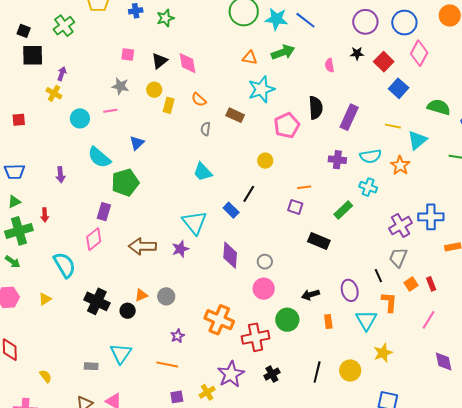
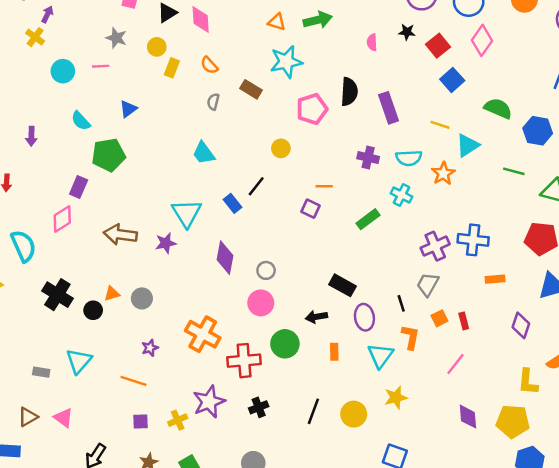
purple rectangle: (349, 117) -> (389, 108), turned -50
cyan semicircle: (99, 157) -> (81, 121), size x0.7
black rectangle: (319, 241) -> (343, 285), moved

